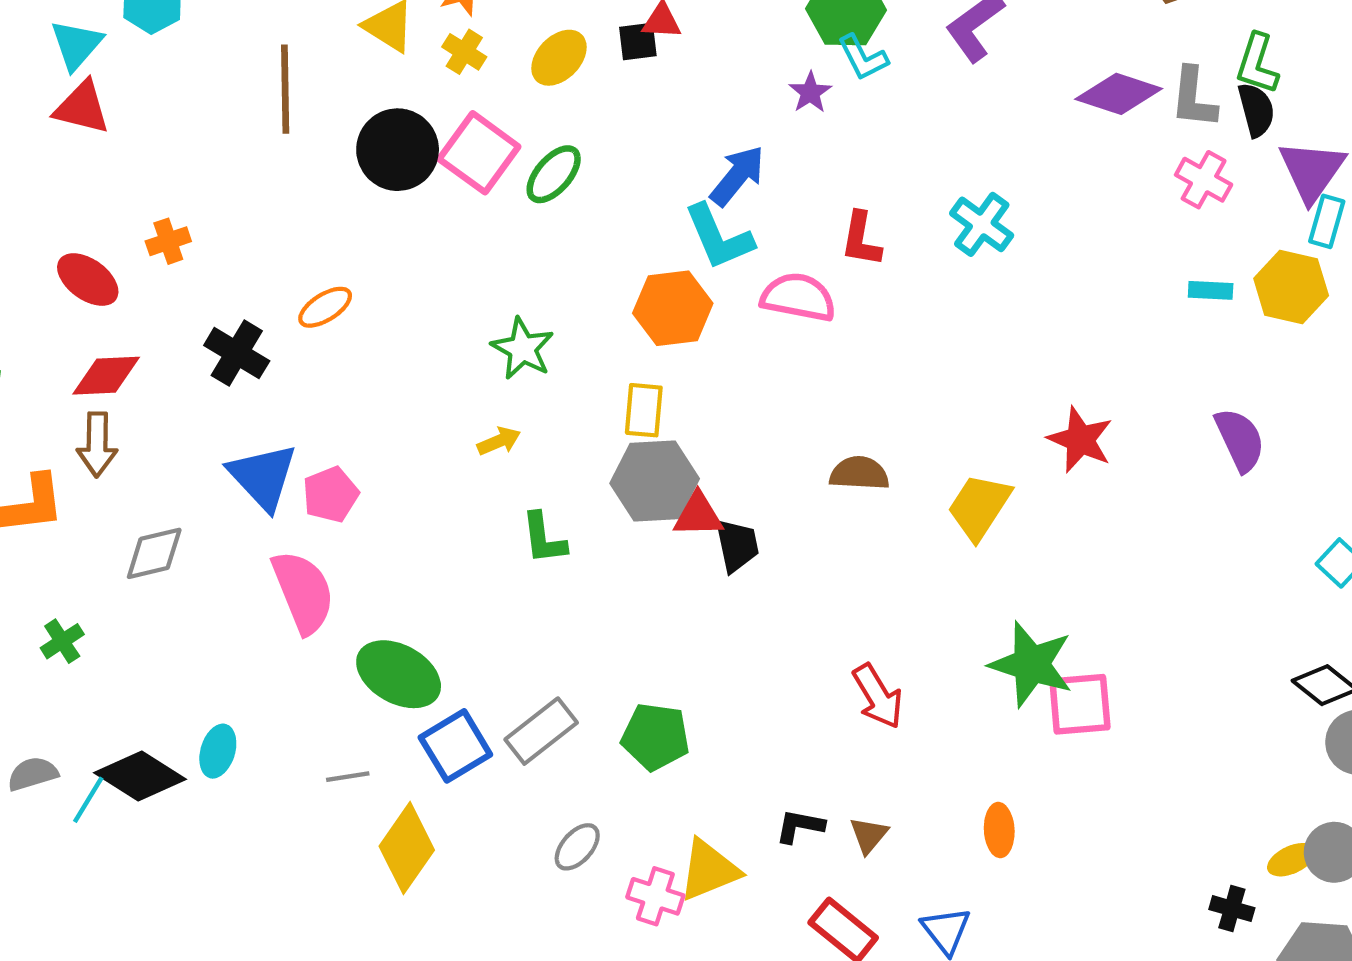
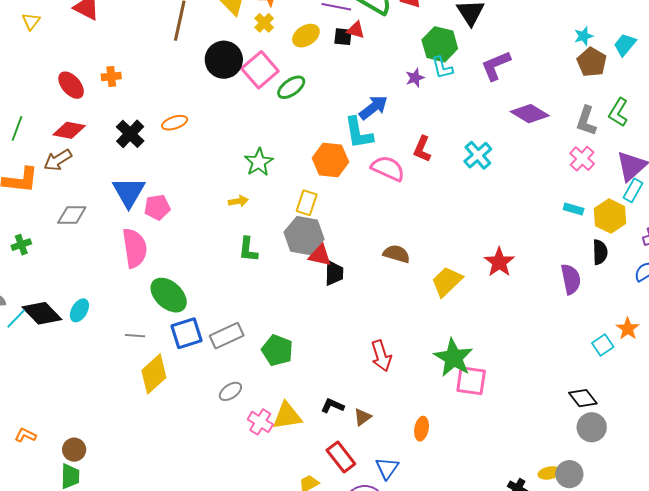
purple diamond: (1119, 94) -> (530, 114), moved
black semicircle: (1256, 110) -> (600, 252), moved
brown arrow: (97, 445) -> (58, 160), turned 44

